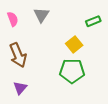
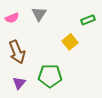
pink semicircle: (13, 19) -> (12, 18), turned 88
green pentagon: (72, 71) -> (50, 76), moved

